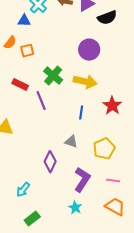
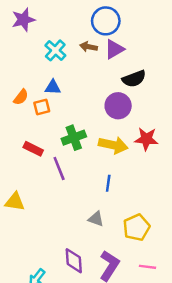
black semicircle: (107, 18) -> (134, 79), moved
blue triangle: (24, 21) -> (53, 87), moved
green cross: (53, 76) -> (74, 138), turned 30
red star: (112, 106) -> (146, 139), moved, turned -30
purple diamond: (50, 162) -> (74, 261), moved, turned -30

